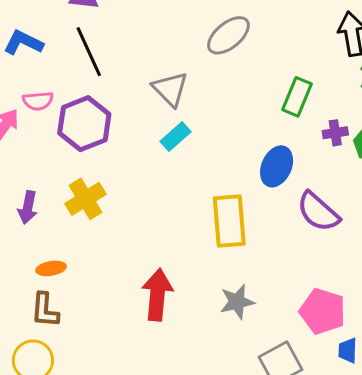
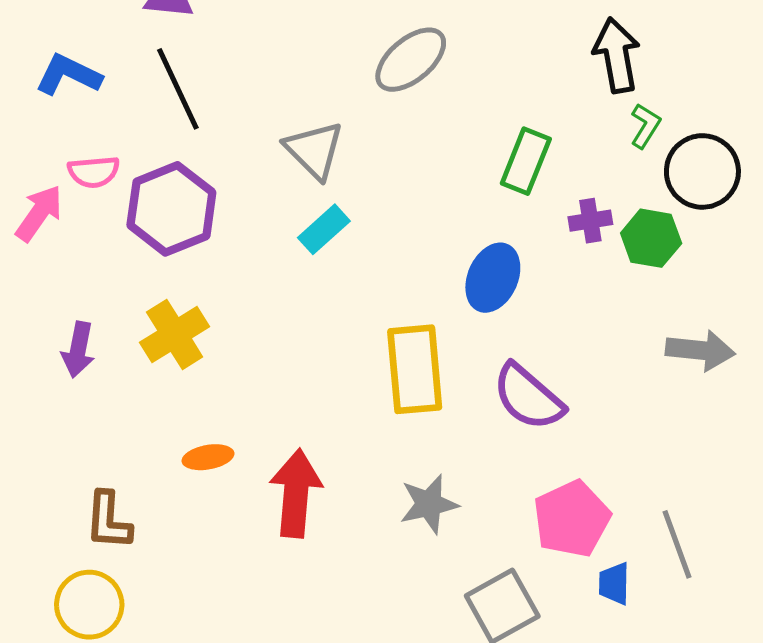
purple semicircle: (318, 212) -> (528, 397), moved
orange ellipse: (51, 268) -> (208, 457), moved
pink pentagon: (323, 311) -> (572, 519), turned 30

